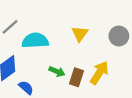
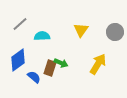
cyan semicircle: (35, 41) -> (42, 36), size x0.7
brown rectangle: (76, 77) -> (50, 68), moved

